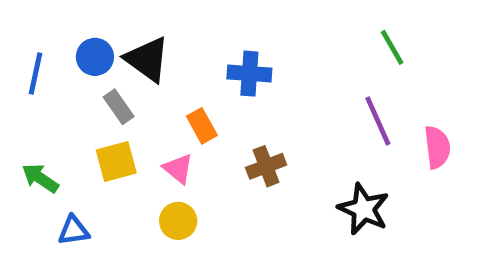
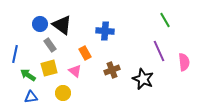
blue line: (35, 74) -> (15, 54), moved
green arrow: (40, 178) -> (28, 75), moved
black star: (364, 209) -> (143, 79), moved
yellow circle: (178, 221) -> (63, 93), moved

